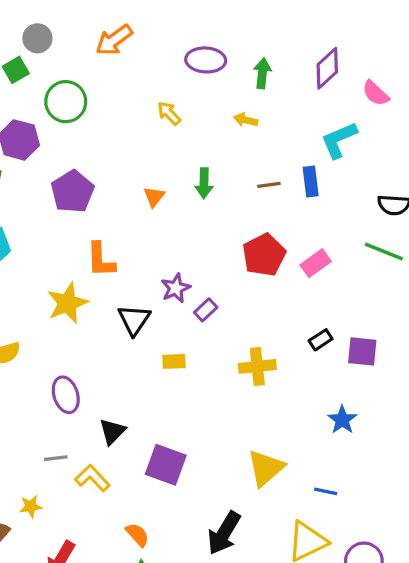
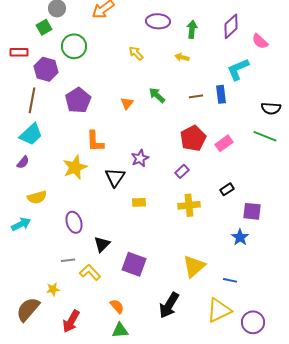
green arrow: (204, 183) -> (157, 95), turned 132
purple rectangle: (206, 310) -> (182, 171), moved
purple square: (362, 351) -> (252, 211), moved

